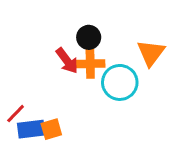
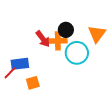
black circle: (89, 37) -> (66, 30), moved
blue rectangle: (31, 129) -> (20, 64), moved

